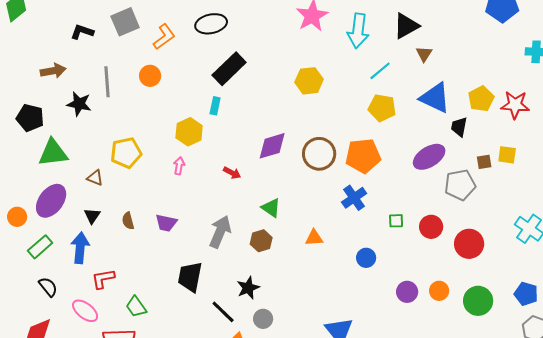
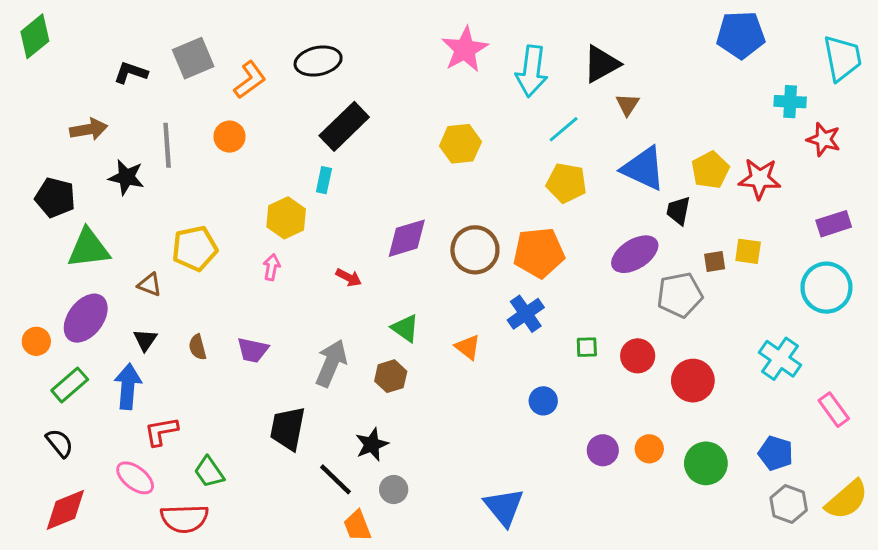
orange triangle: (314, 238) -> (468, 347), moved, turned 42
black semicircle: (48, 287) -> (60, 443), moved

